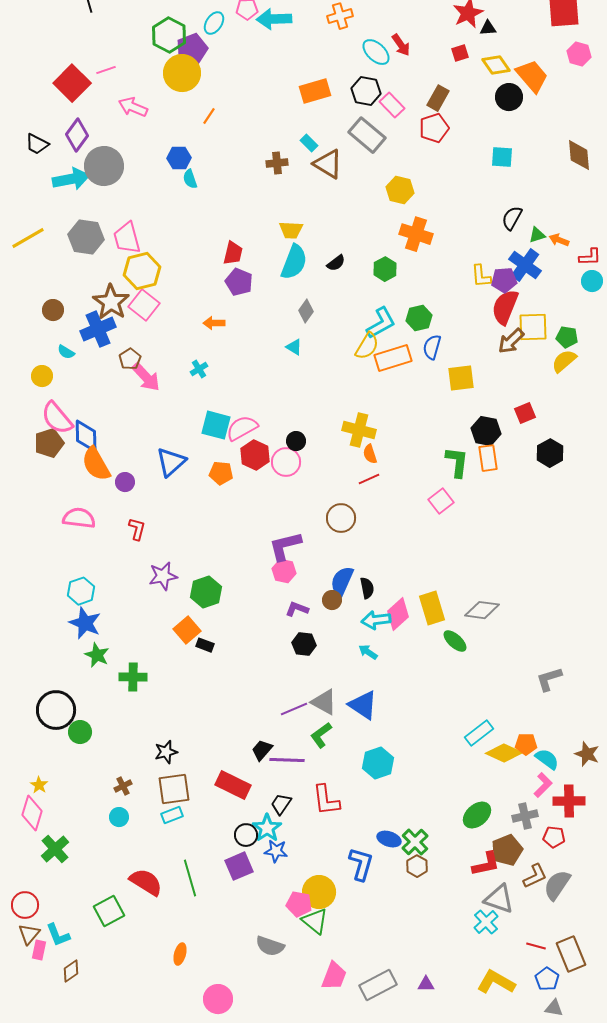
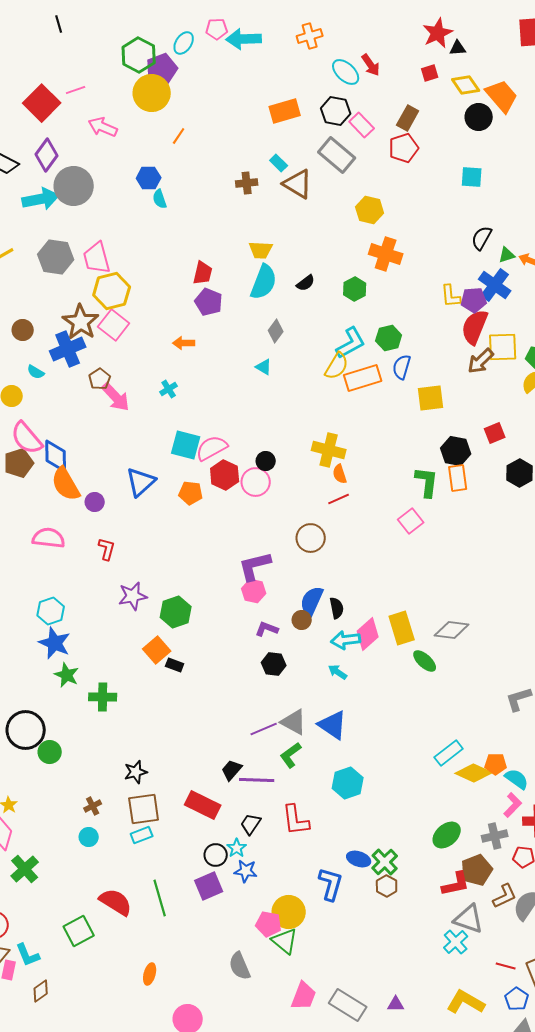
cyan star: (267, 828) -> (237, 848), size x0.7
gray semicircle: (270, 946) -> (240, 966), turned 48
gray rectangle: (378, 985) -> (348, 1005), turned 60

